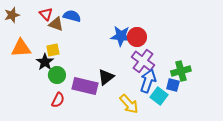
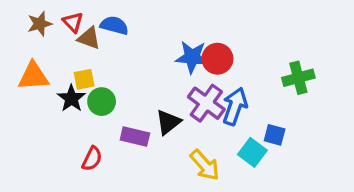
brown star: (12, 15) -> (40, 24), moved
purple cross: (143, 61) -> (206, 103), moved
green cross: (181, 71) -> (298, 78), moved
green circle: (57, 75) -> (102, 102), moved
blue arrow: (148, 81) -> (235, 106), moved
purple rectangle: (85, 86) -> (135, 136), size x0.7

